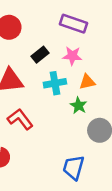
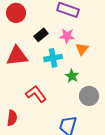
orange triangle: (87, 82) -> (82, 49), moved, turned -40
red L-shape: (20, 119) -> (36, 94), moved

